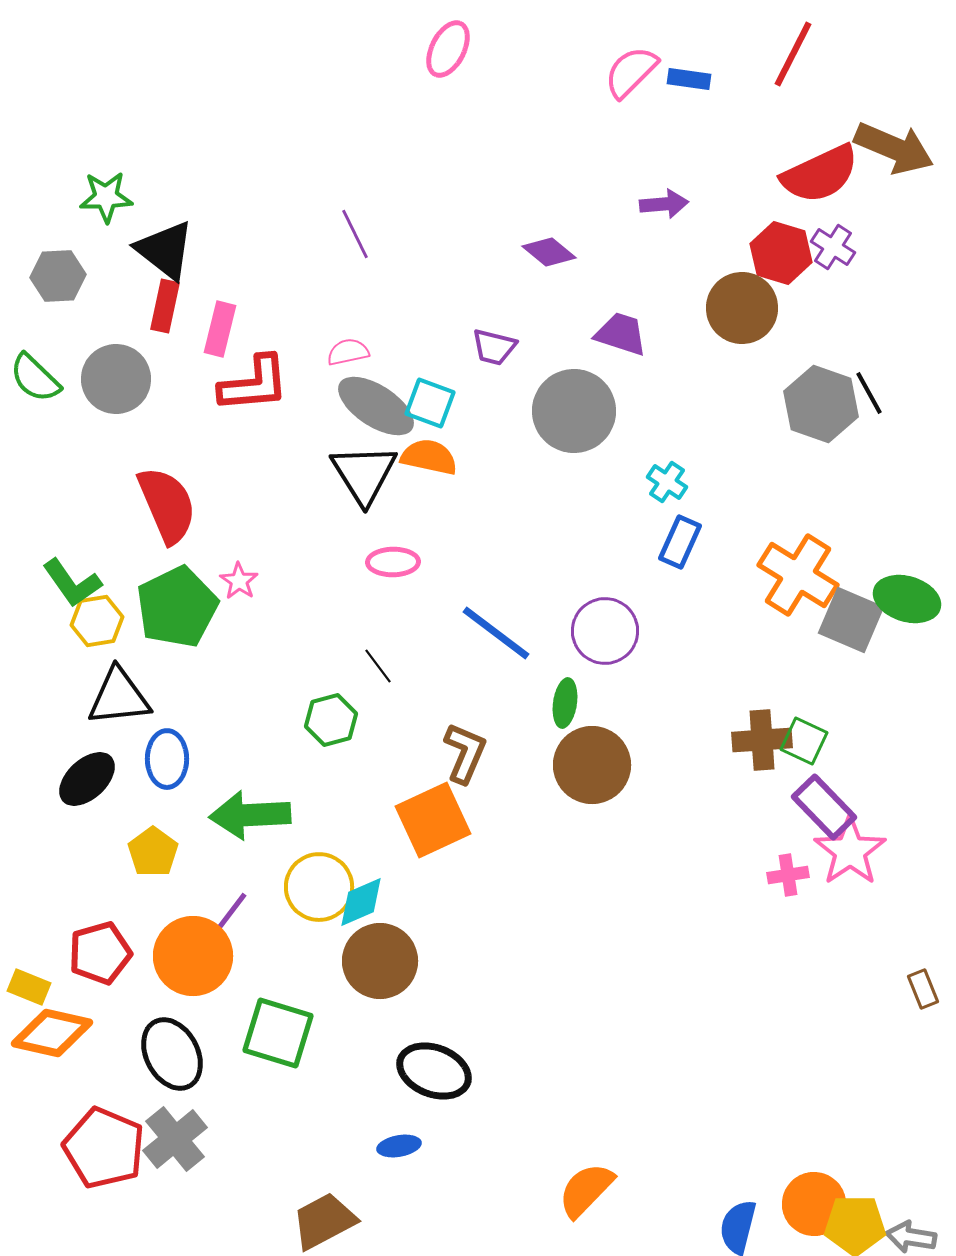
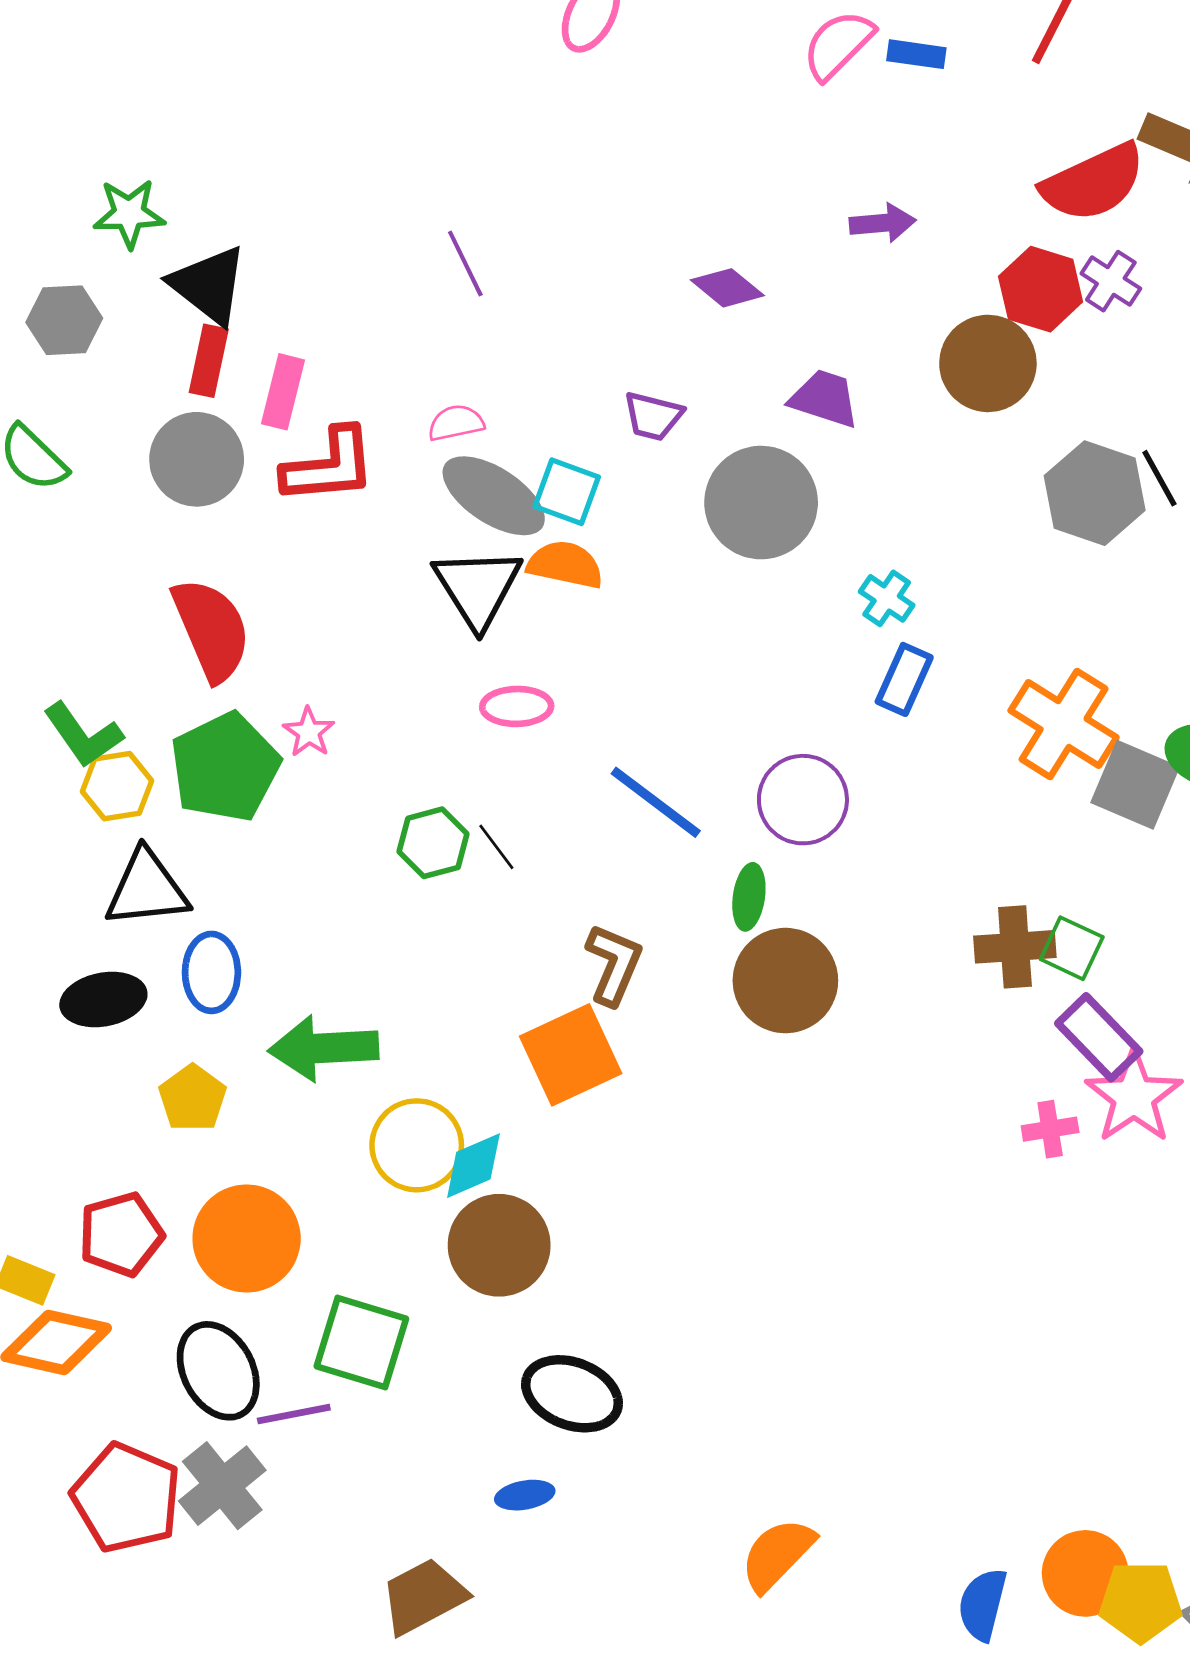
gray circle: (116, 379) -> (197, 459), moved
green hexagon: (331, 720) -> (433, 843), moved
black ellipse: (87, 779) -> (103, 999), turned 32
purple line: (228, 916) -> (294, 1414), moved, turned 42

